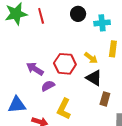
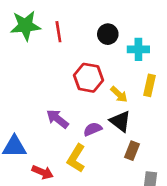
red hexagon: (65, 64) -> (89, 78), moved
purple arrow: (35, 69) -> (57, 119), moved
purple semicircle: (48, 86) -> (93, 129), moved

